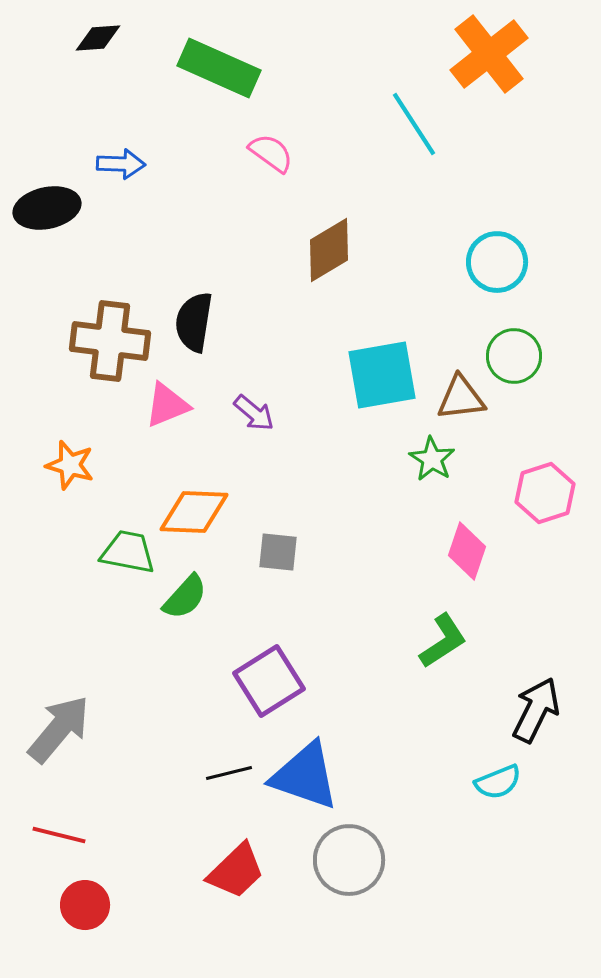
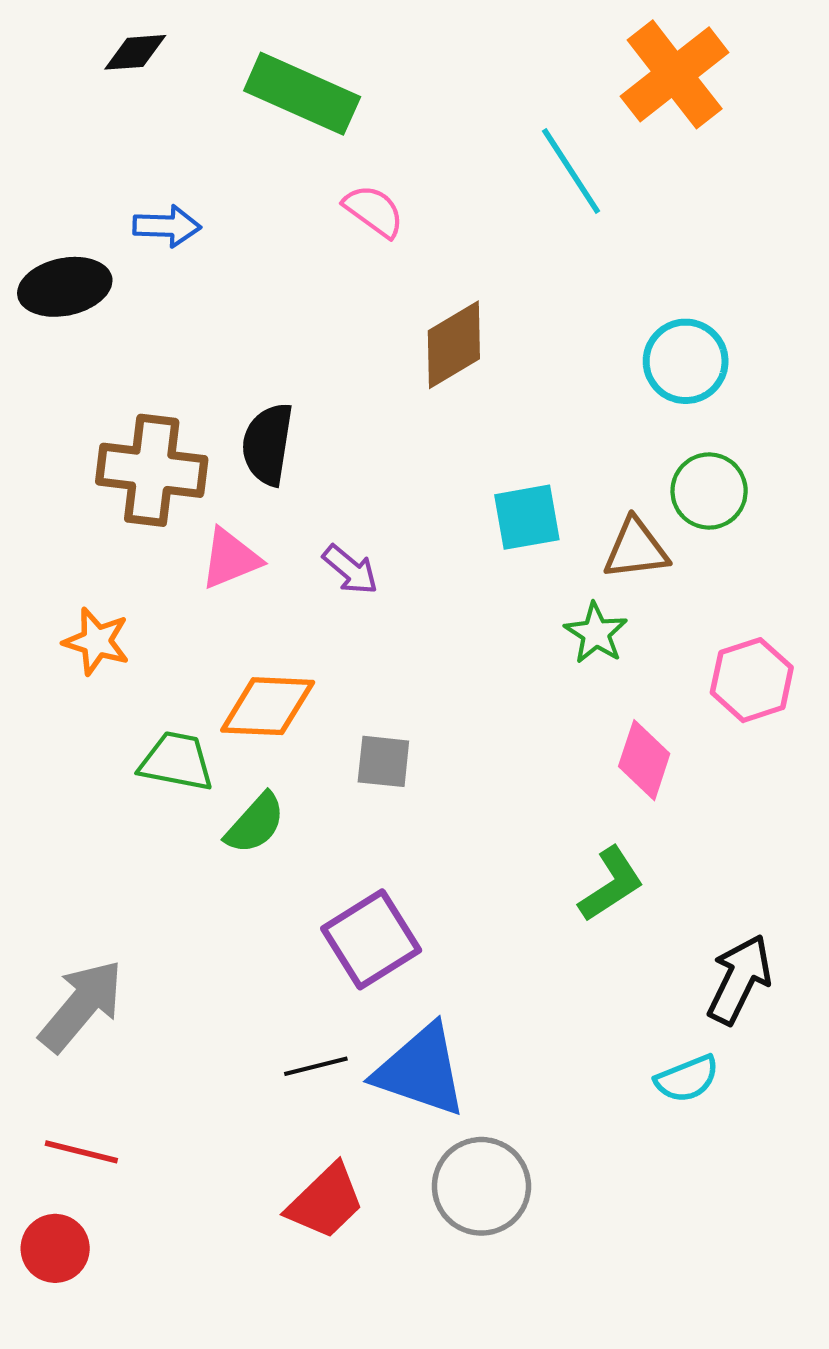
cyan square: (382, 375) -> (527, 517), size x0.7
red circle: (85, 905) -> (55, 1248), moved

